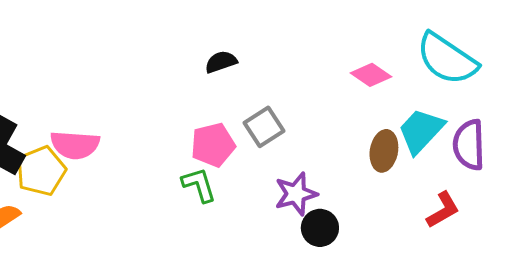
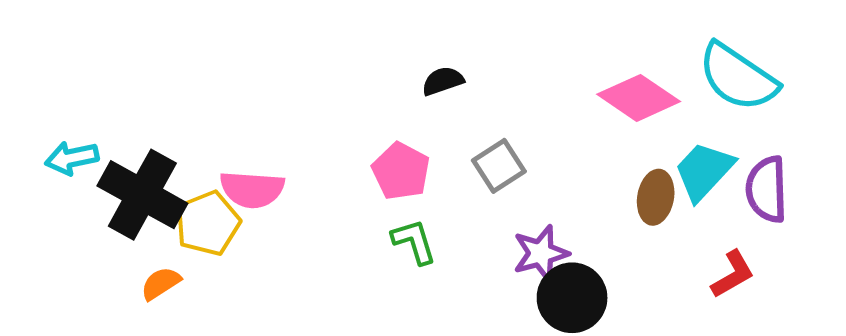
pink diamond: (371, 75) -> (639, 98), size x1.5
pink pentagon: (213, 145) -> (401, 171), moved, turned -30
black circle: (320, 228) -> (572, 298), size x1.4

